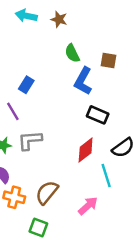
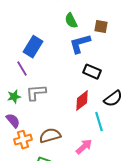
blue L-shape: (83, 81) -> (80, 44), turned 45
blue rectangle: (26, 85) -> (33, 47), size x1.5
brown semicircle: (47, 192) -> (50, 136), turned 35
orange cross: (14, 197) -> (23, 140), turned -30

